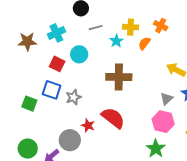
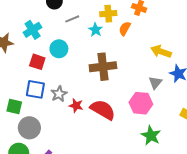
pink hexagon: (163, 122) -> (141, 103), moved
red star: (88, 125) -> (76, 106), moved
gray circle: (70, 140) -> (29, 128), moved

